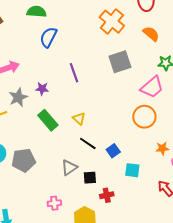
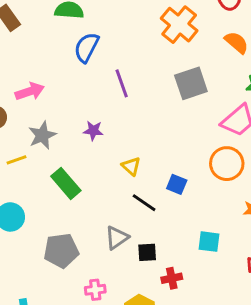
purple line: (74, 73) -> (122, 83), moved
purple star: (42, 89) -> (93, 131), moved
green rectangle: (48, 120) -> (66, 183), moved
blue square: (113, 151) -> (177, 184), moved, turned -32
gray pentagon: (24, 160) -> (61, 251), moved

